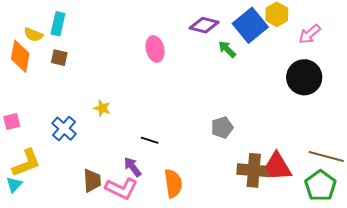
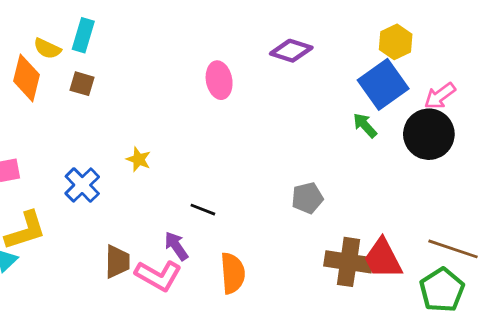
blue square: (250, 25) -> (383, 84), moved
pink arrow: (310, 34) -> (440, 96), moved
green arrow: (227, 49) -> (365, 125), moved

